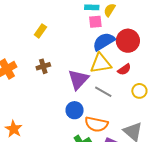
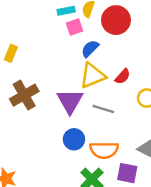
red circle: (128, 41) -> (116, 20), moved
blue semicircle: (104, 42) -> (90, 49), size x0.7
brown cross: (43, 66) -> (24, 95), size x1.6

